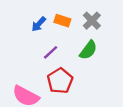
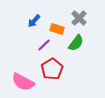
orange rectangle: (62, 21) -> (57, 29), moved

